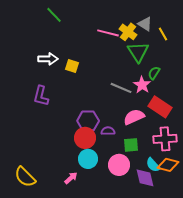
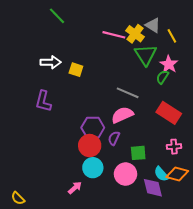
pink star: (142, 85) -> (169, 64), moved
pink semicircle: (134, 117) -> (122, 115), moved
purple semicircle: (108, 131) -> (114, 138), turned -64
pink cross: (165, 139) -> (174, 147), size x0.6
yellow semicircle: (25, 177) -> (18, 198), moved, size x0.6

